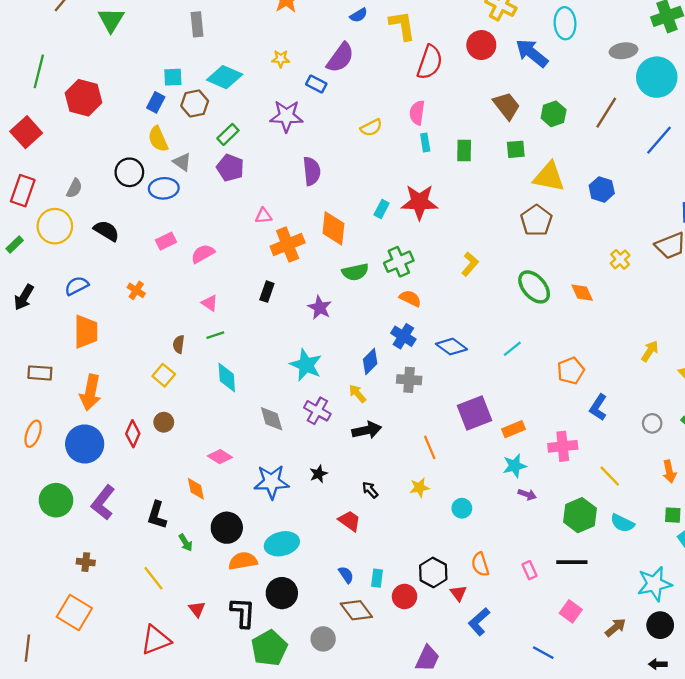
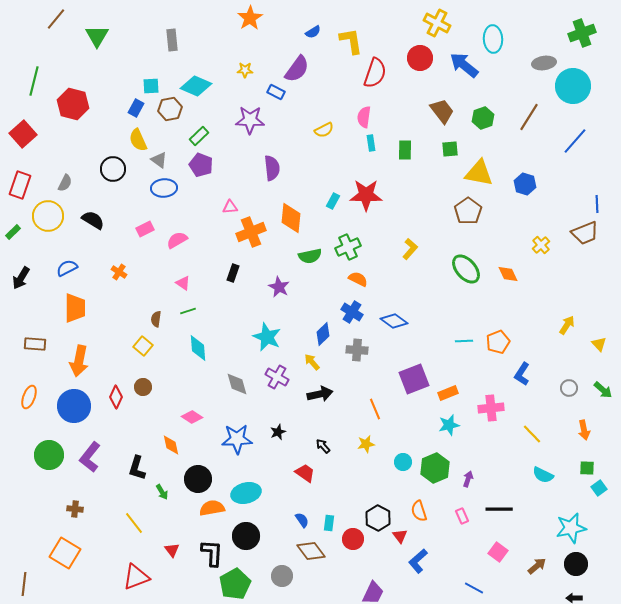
blue ellipse: (164, 188) -> (164, 188), moved
cyan line: (512, 349) -> (464, 341), moved, turned 36
purple arrow: (527, 494) -> (468, 479), moved, turned -91
green hexagon: (580, 515) -> (435, 468), moved

